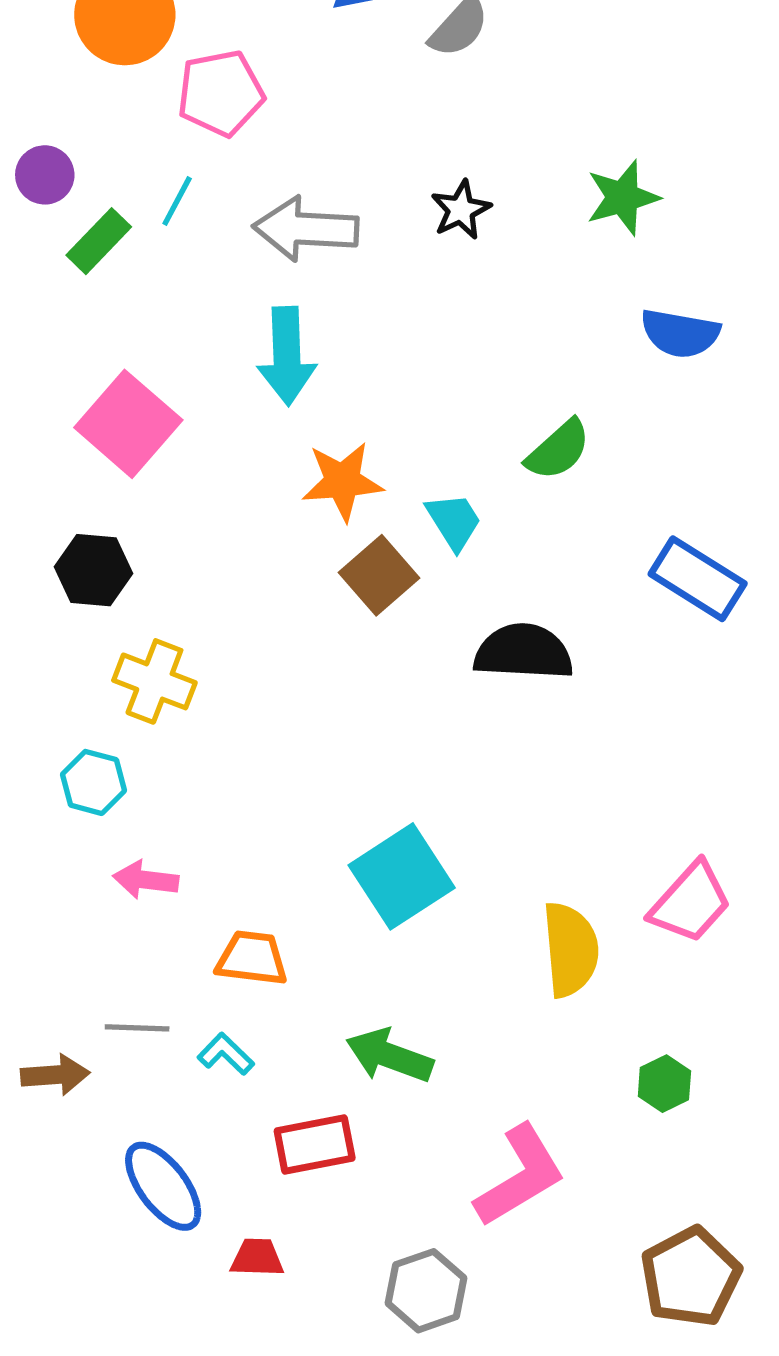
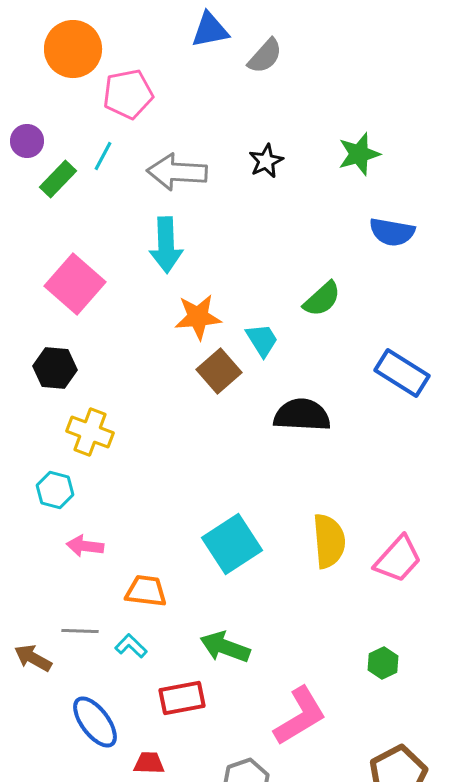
yellow semicircle: (570, 950) -> (329, 541), moved
brown arrow: (55, 1075) -> (33, 658), turned -147

